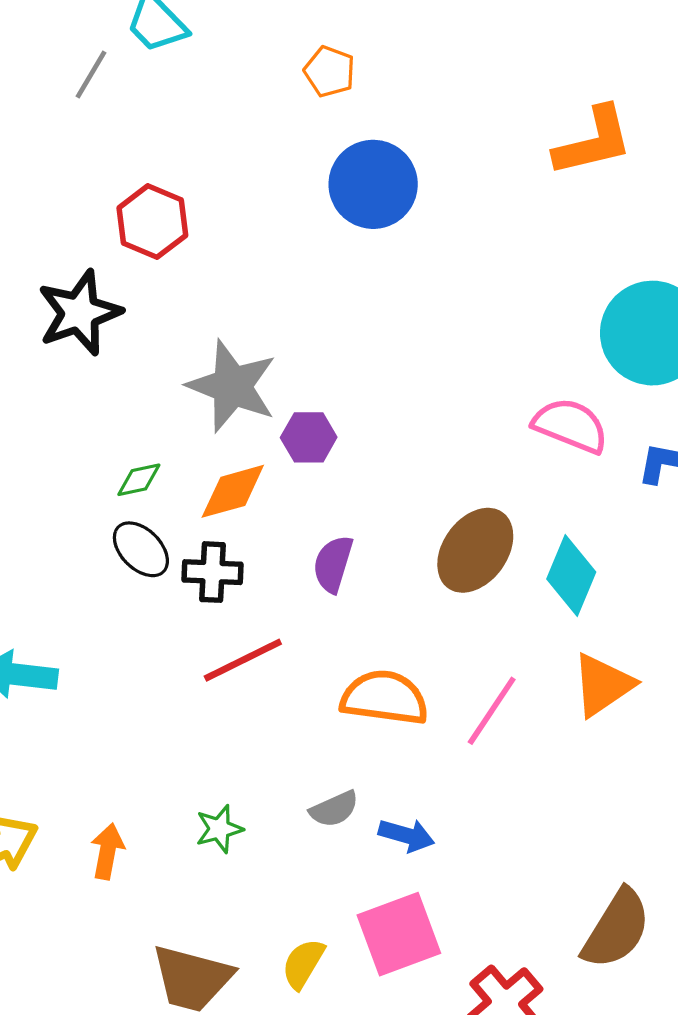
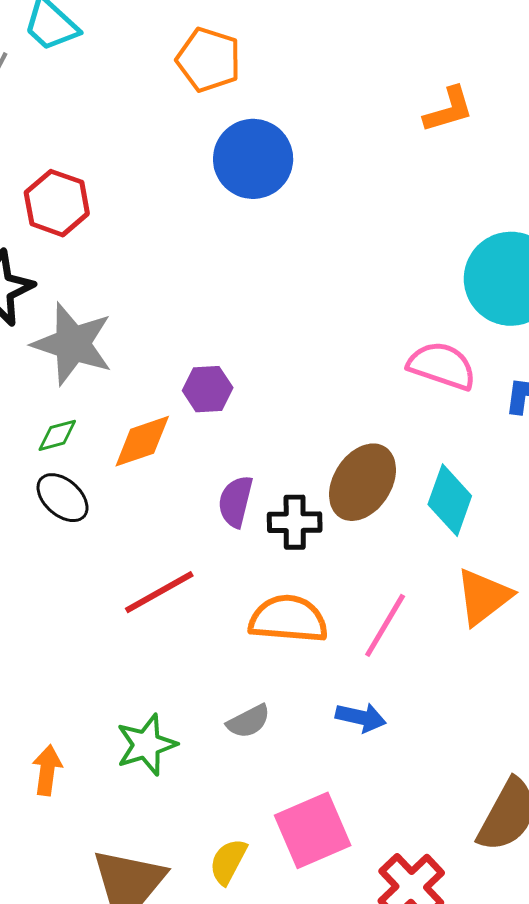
orange pentagon: (330, 71) -> (209, 60), size x1.4
orange L-shape: (593, 141) -> (448, 110), size x0.7
gray star: (232, 386) -> (72, 344), moved
black cross: (212, 572) -> (295, 522), moved
green star: (219, 829) -> (146, 745), size x1.4
blue arrow: (407, 835) -> (361, 717), moved

